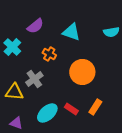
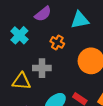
cyan triangle: (71, 32) -> (80, 20), turned -30
gray cross: (34, 79) -> (42, 68), turned 36

